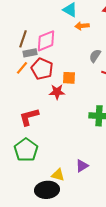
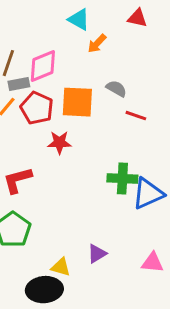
orange arrow: (82, 26) -> (97, 44), turned -40
gray semicircle: (95, 56) -> (116, 89), turned 88
orange square: (69, 78) -> (77, 102), moved, size x1.6

